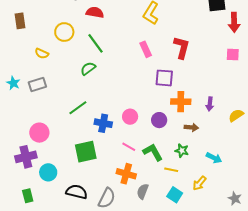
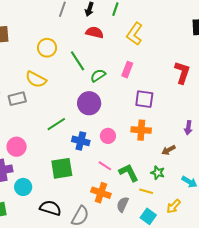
red semicircle: (95, 12) -> (95, 32), moved
red L-shape: (182, 48) -> (182, 72), moved
pink rectangle: (146, 49) -> (127, 70), turned 42
yellow semicircle: (42, 53) -> (36, 79), moved, size x1.5
green semicircle: (88, 69) -> (98, 76), moved
orange cross: (181, 102) -> (141, 130), moved
purple circle: (159, 120) -> (89, 103), moved, size x1.5
brown arrow: (191, 127) -> (169, 150), turned 144
gray semicircle: (143, 191) -> (123, 204), moved

